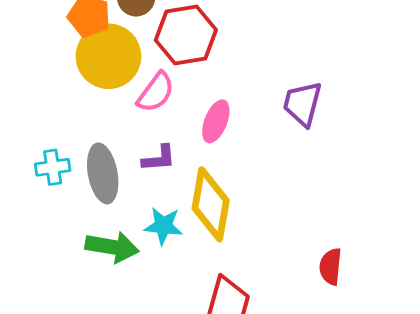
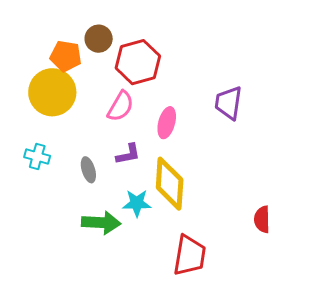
yellow circle: (108, 56) -> (52, 92), moved
cyan cross: (53, 167) -> (37, 156), moved, turned 30
gray ellipse: (103, 173) -> (88, 170), size x0.6

